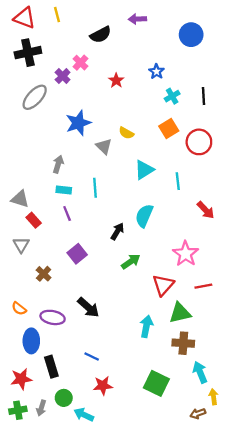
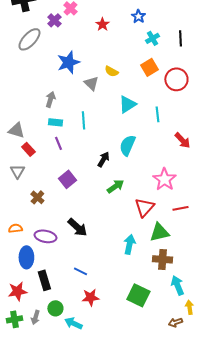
orange semicircle: (19, 308) -> (15, 228), turned 136

